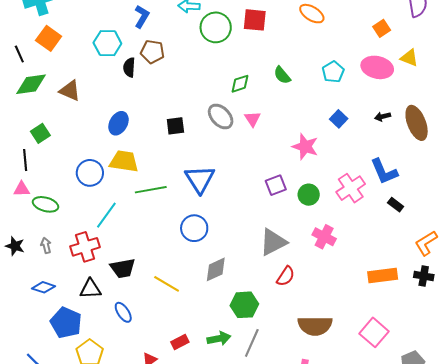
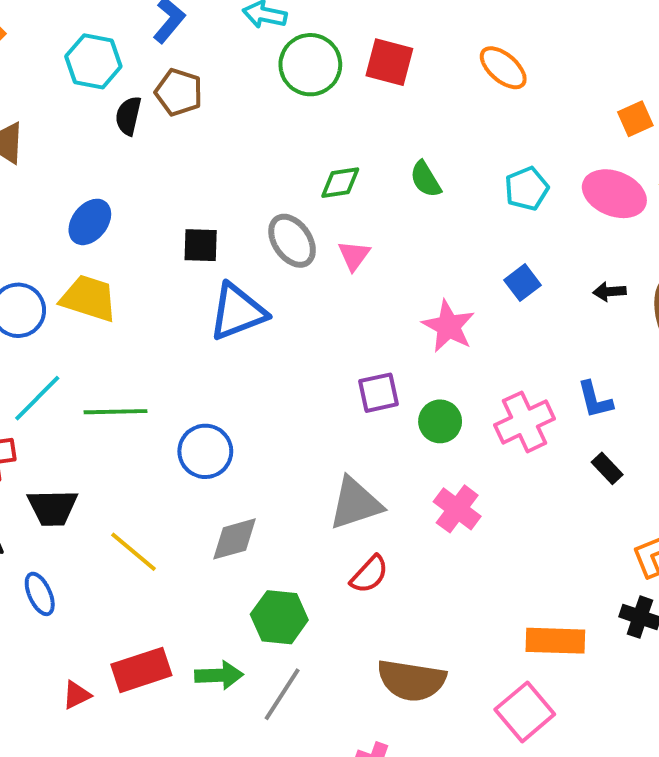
blue L-shape: (384, 171) -> (595, 400), size x0.7
blue triangle: (200, 179) -> (237, 312), moved, turned 32
green line: (151, 190) -> (115, 412), moved
orange rectangle: (383, 275) -> (555, 641), moved
red rectangle: (180, 342) -> (141, 670), size x1.6

